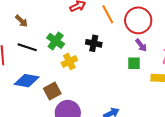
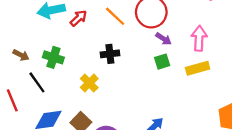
green cross: (56, 41) -> (53, 57), moved
black line: (27, 47) -> (37, 82), turned 54

